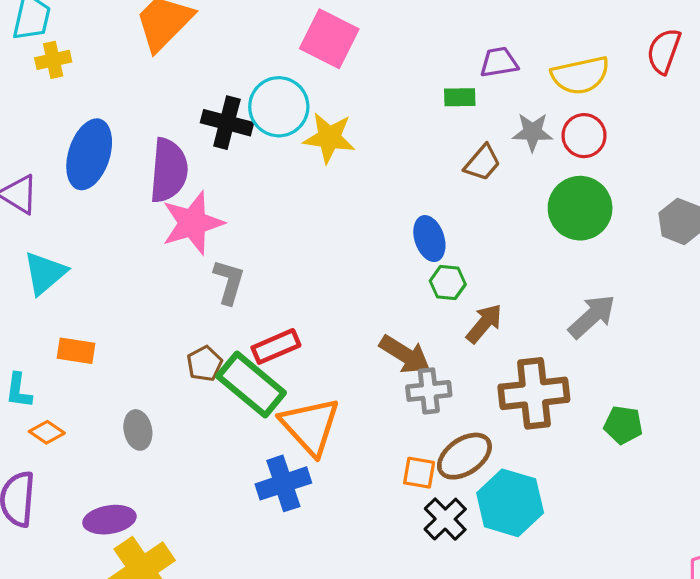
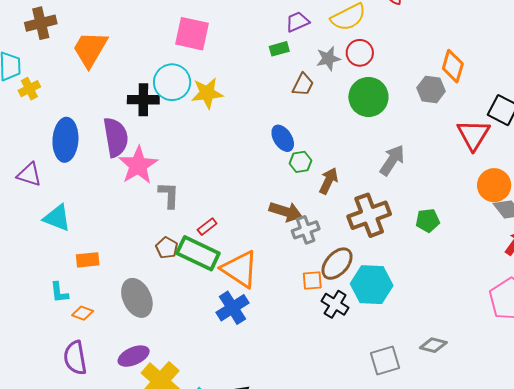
cyan triangle: (45, 273) -> (57, 218), turned -44
red rectangle: (276, 346) -> (207, 227), size x0.7
gray ellipse: (138, 430) -> (137, 298), size x1.6

